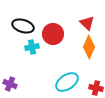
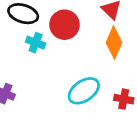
cyan cross: (32, 47) -> (36, 43), turned 32

